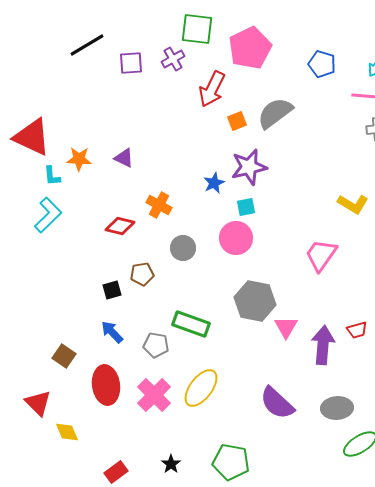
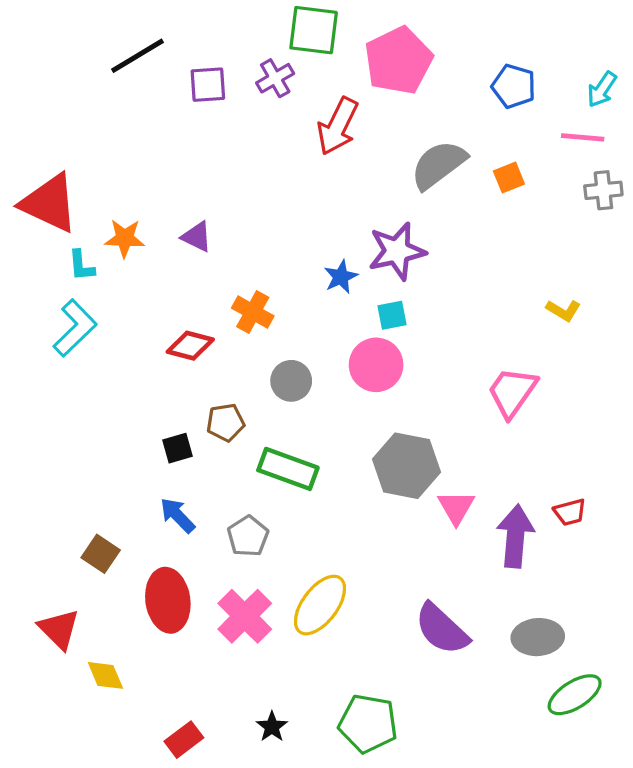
orange square: (237, 121) -> (509, 177), moved
yellow L-shape: (353, 204) -> (563, 310), size x0.7
green rectangle: (191, 324) -> (288, 469), moved
gray pentagon: (156, 345) -> (248, 536), turned 30

